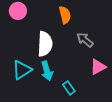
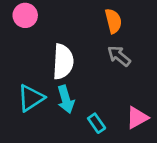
orange semicircle: (65, 15) -> (113, 21), moved
pink triangle: (98, 67) -> (137, 118), moved

